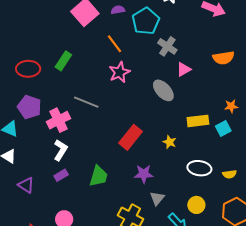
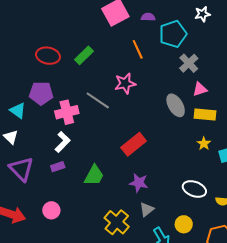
pink star: (119, 72) -> (125, 83), moved
purple pentagon: (29, 107) -> (41, 93), turned -30
yellow rectangle: (198, 121) -> (205, 115), moved
yellow star: (170, 142) -> (204, 144), moved
purple triangle: (26, 185) -> (21, 169), size x1.5

